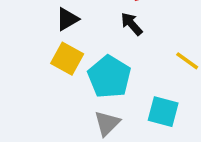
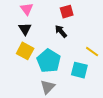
black triangle: (67, 19) -> (25, 29), turned -32
cyan square: (163, 112) -> (79, 70), moved

